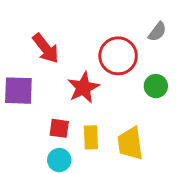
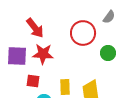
red star: (83, 88) -> (43, 54), moved, turned 30
red square: (59, 128) -> (33, 81), moved

